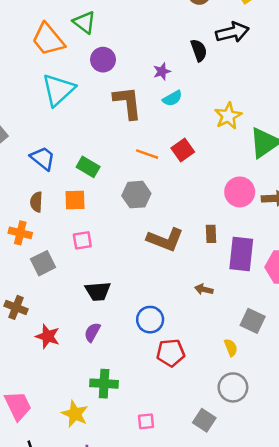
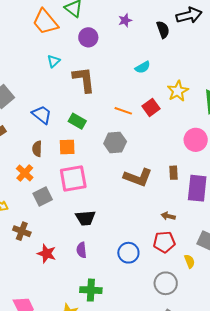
purple star: (162, 71) -> (125, 20), moved
cyan triangle: (58, 90) -> (54, 61), size x0.5
brown L-shape: (128, 103) -> (84, 80), moved
yellow star: (228, 116) -> (178, 91), moved
orange cross: (20, 233) -> (25, 173), turned 30
pink square: (82, 240) -> (73, 178), size x1.8
blue circle: (150, 320) -> (128, 253), moved
purple semicircle: (92, 332) -> (81, 250), turned -35
red pentagon: (171, 353) -> (164, 242), moved
gray circle: (233, 387) -> (166, 283), moved

